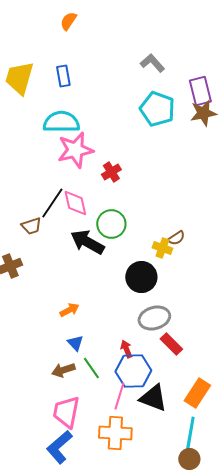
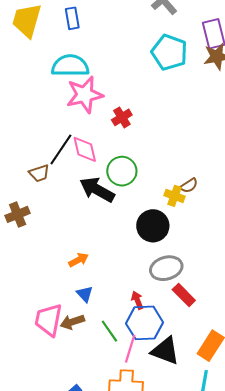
green line: (91, 368) -> (109, 331), moved
pink trapezoid: (66, 412) -> (49, 320), moved

